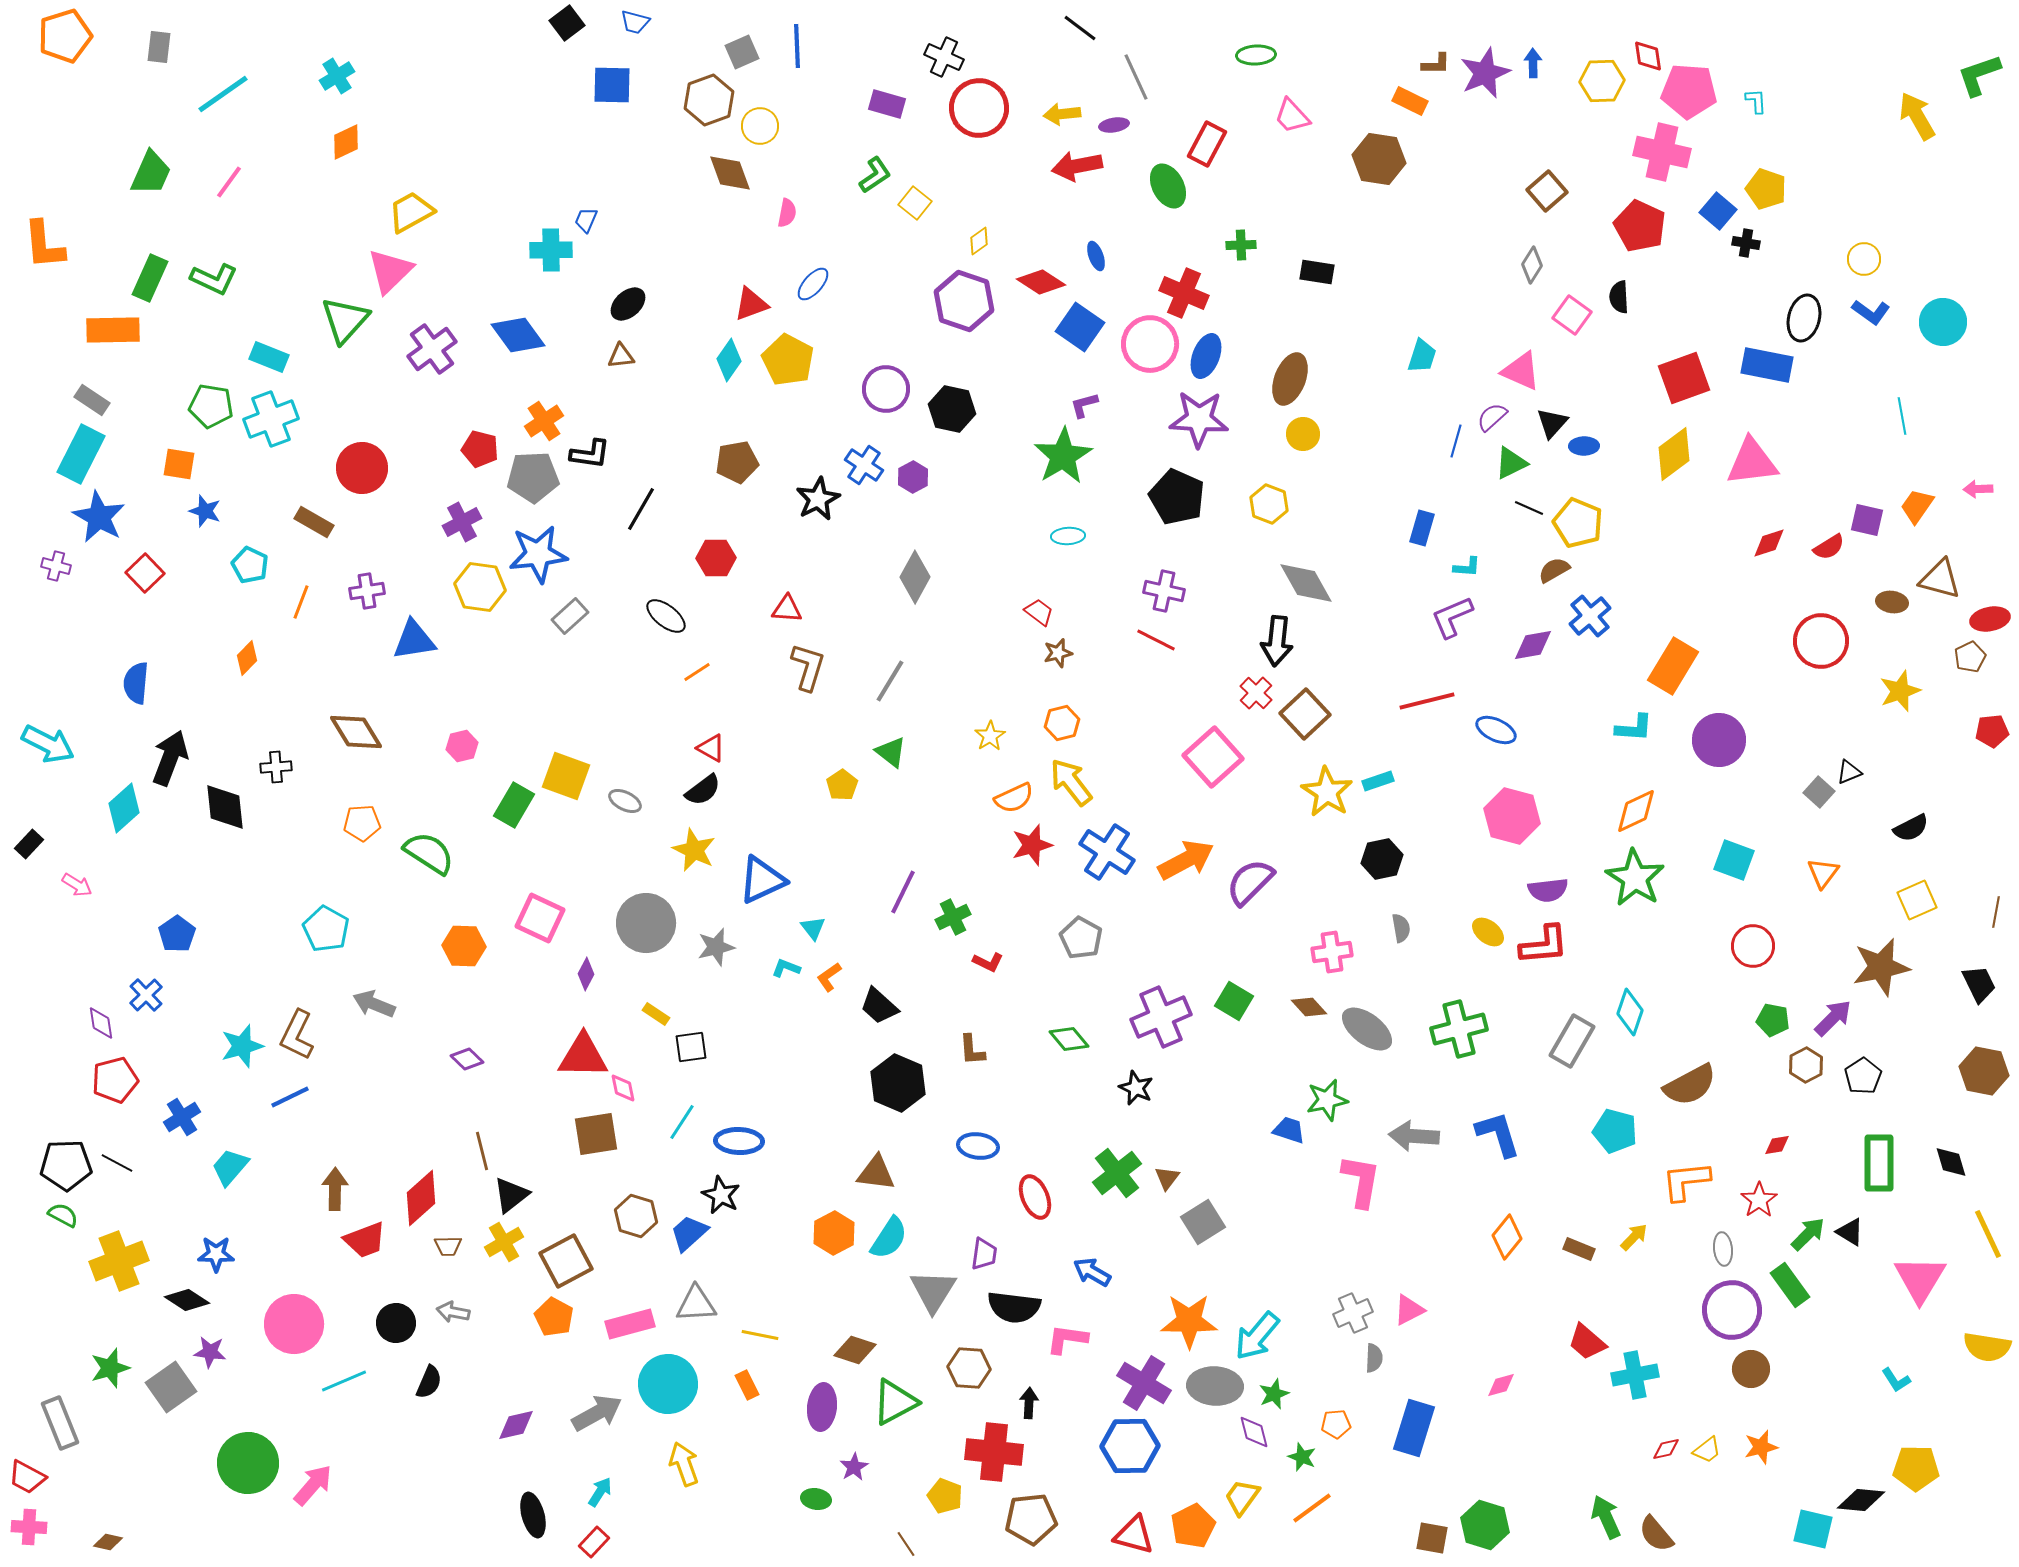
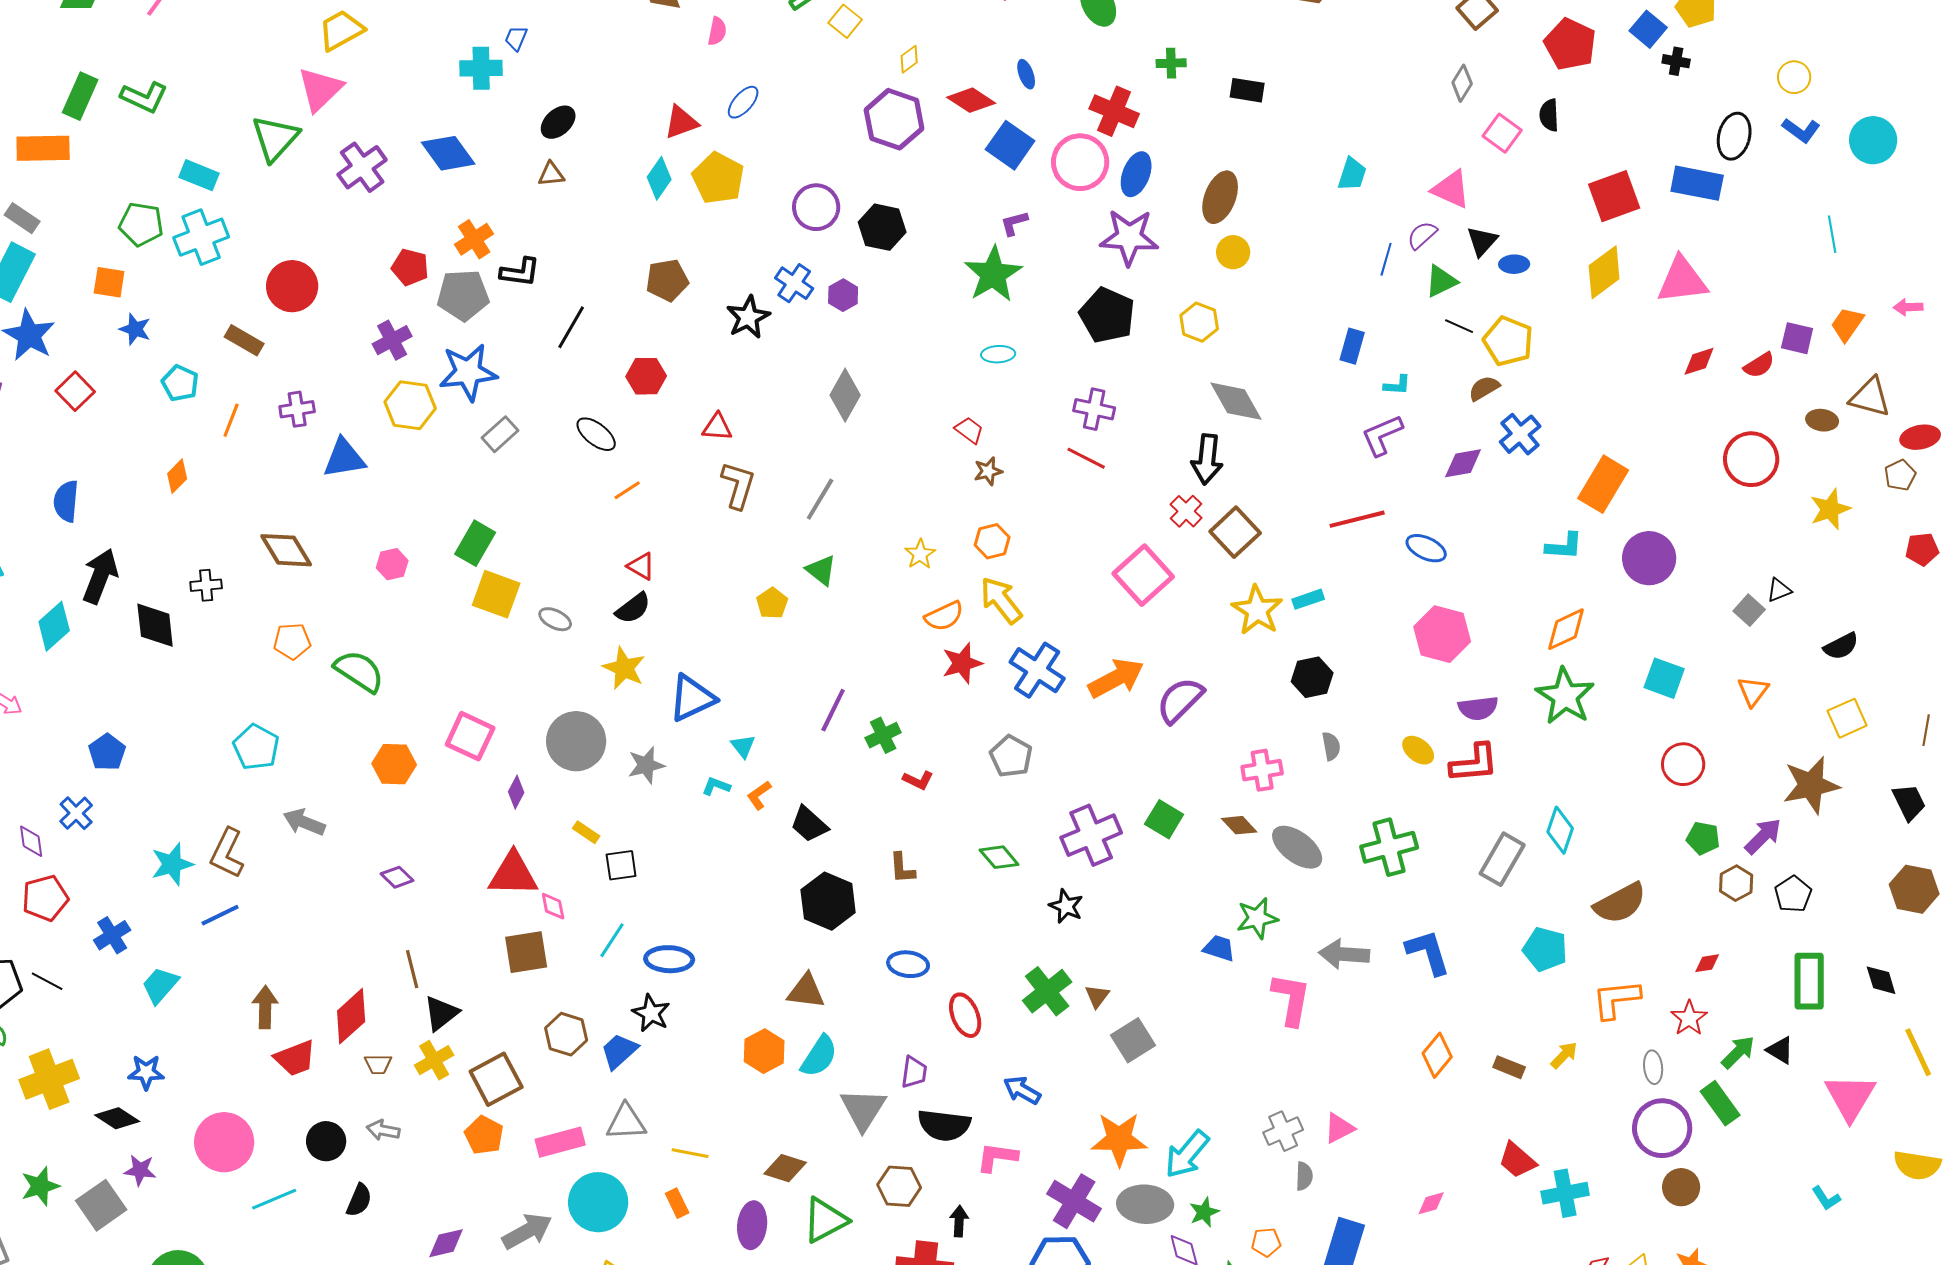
green rectangle: (514, 805) -> (475, 543), moved

